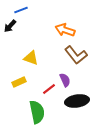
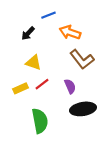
blue line: (21, 10) -> (48, 15), moved
black arrow: (10, 26) -> (28, 33), moved
red line: (49, 89) -> (42, 84), moved

